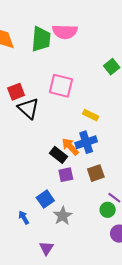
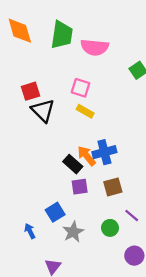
pink semicircle: (65, 32) -> (95, 47), moved
pink square: (61, 86) -> (81, 88), size x0.7
yellow rectangle: (91, 115) -> (85, 111), moved
green circle: (108, 210) -> (110, 228), moved

